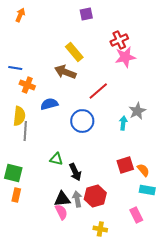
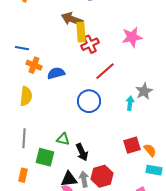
red cross: (119, 40) -> (90, 44), moved
yellow rectangle: (74, 52) -> (81, 32), turned 36
brown arrow: (65, 72) -> (72, 19), moved
blue semicircle: (49, 104) -> (56, 73), moved
gray line: (25, 131) -> (24, 138), moved
green square: (13, 173) -> (45, 157), moved

